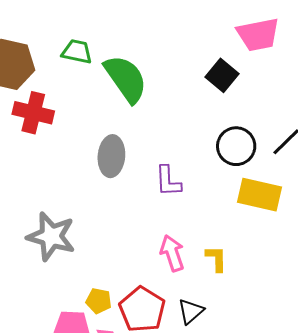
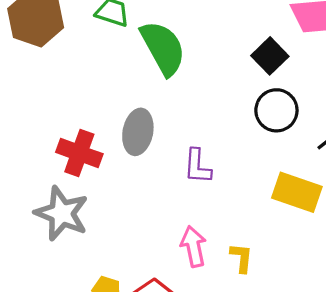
red cross: (33, 113) -> (79, 153), moved
black circle: (236, 146) -> (276, 110), moved

